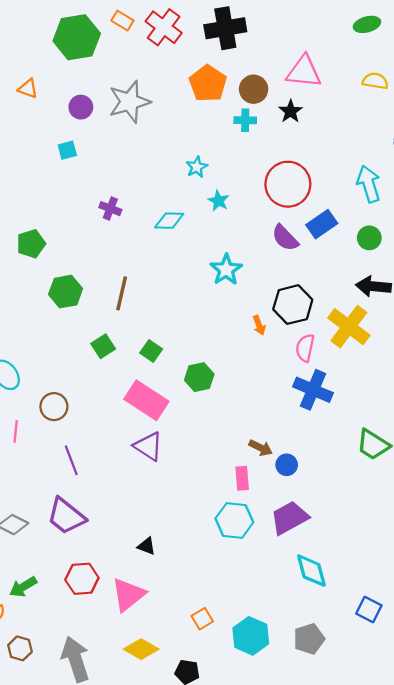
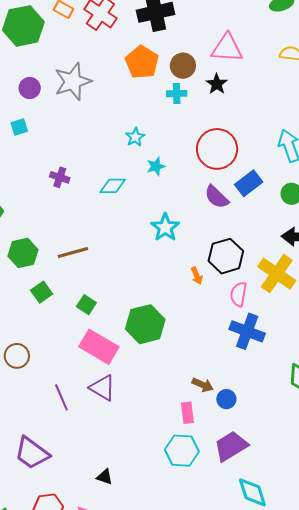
cyan star: (219, 201) -> (156, 166), turned 30
brown line: (122, 293) -> (73, 252), turned 64
green square: (103, 346) -> (42, 292), moved
green square: (151, 351) -> (86, 305), moved
green hexagon: (199, 377) -> (145, 324), size x1.5
purple line: (71, 460) -> (61, 397), moved

